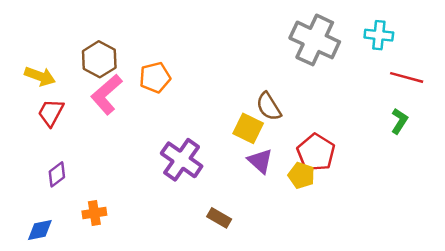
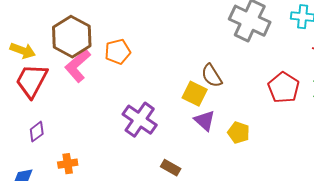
brown hexagon: (99, 59) -> (72, 37), size x1.4
red trapezoid: (51, 113) -> (32, 81), size x1.5
red pentagon: (316, 153) -> (284, 88), moved

